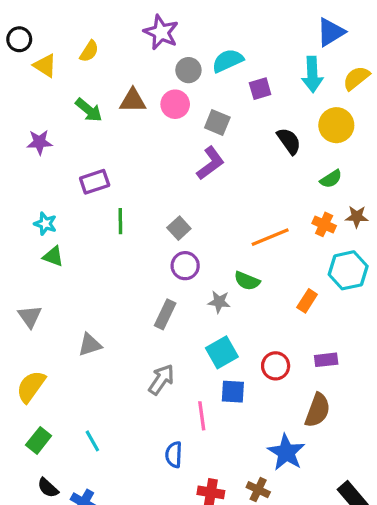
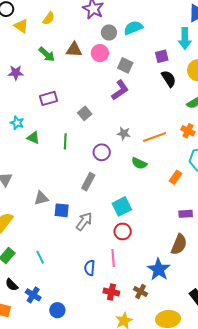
purple square: (260, 89) -> (162, 56), moved
green line: (120, 221) -> (65, 141), moved
gray square: (179, 228) -> (85, 113), moved
green triangle: (53, 256) -> (33, 138), moved
gray star: (219, 302) -> (124, 133), moved
red circle: (276, 366) -> (123, 231), moved
blue square: (233, 392) -> (62, 210), moved
pink line: (202, 416) -> (113, 258), moved

